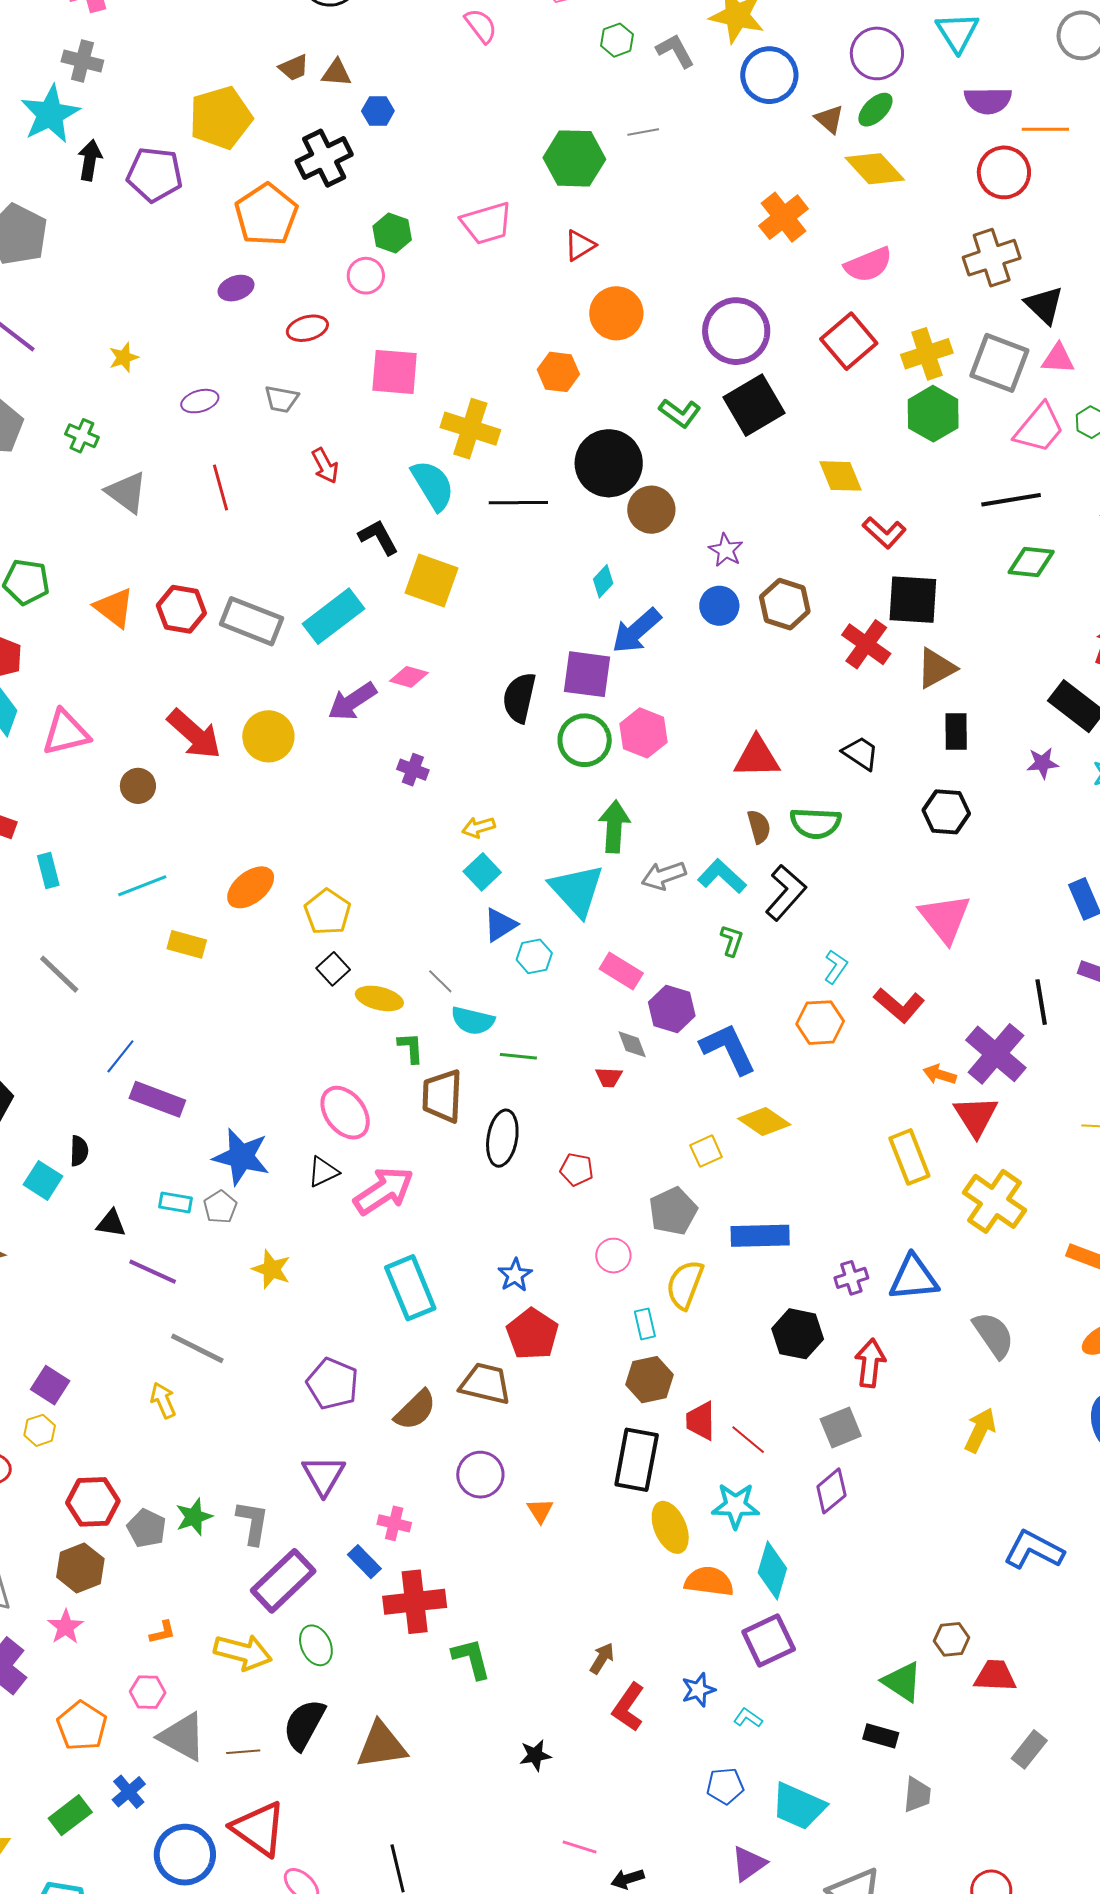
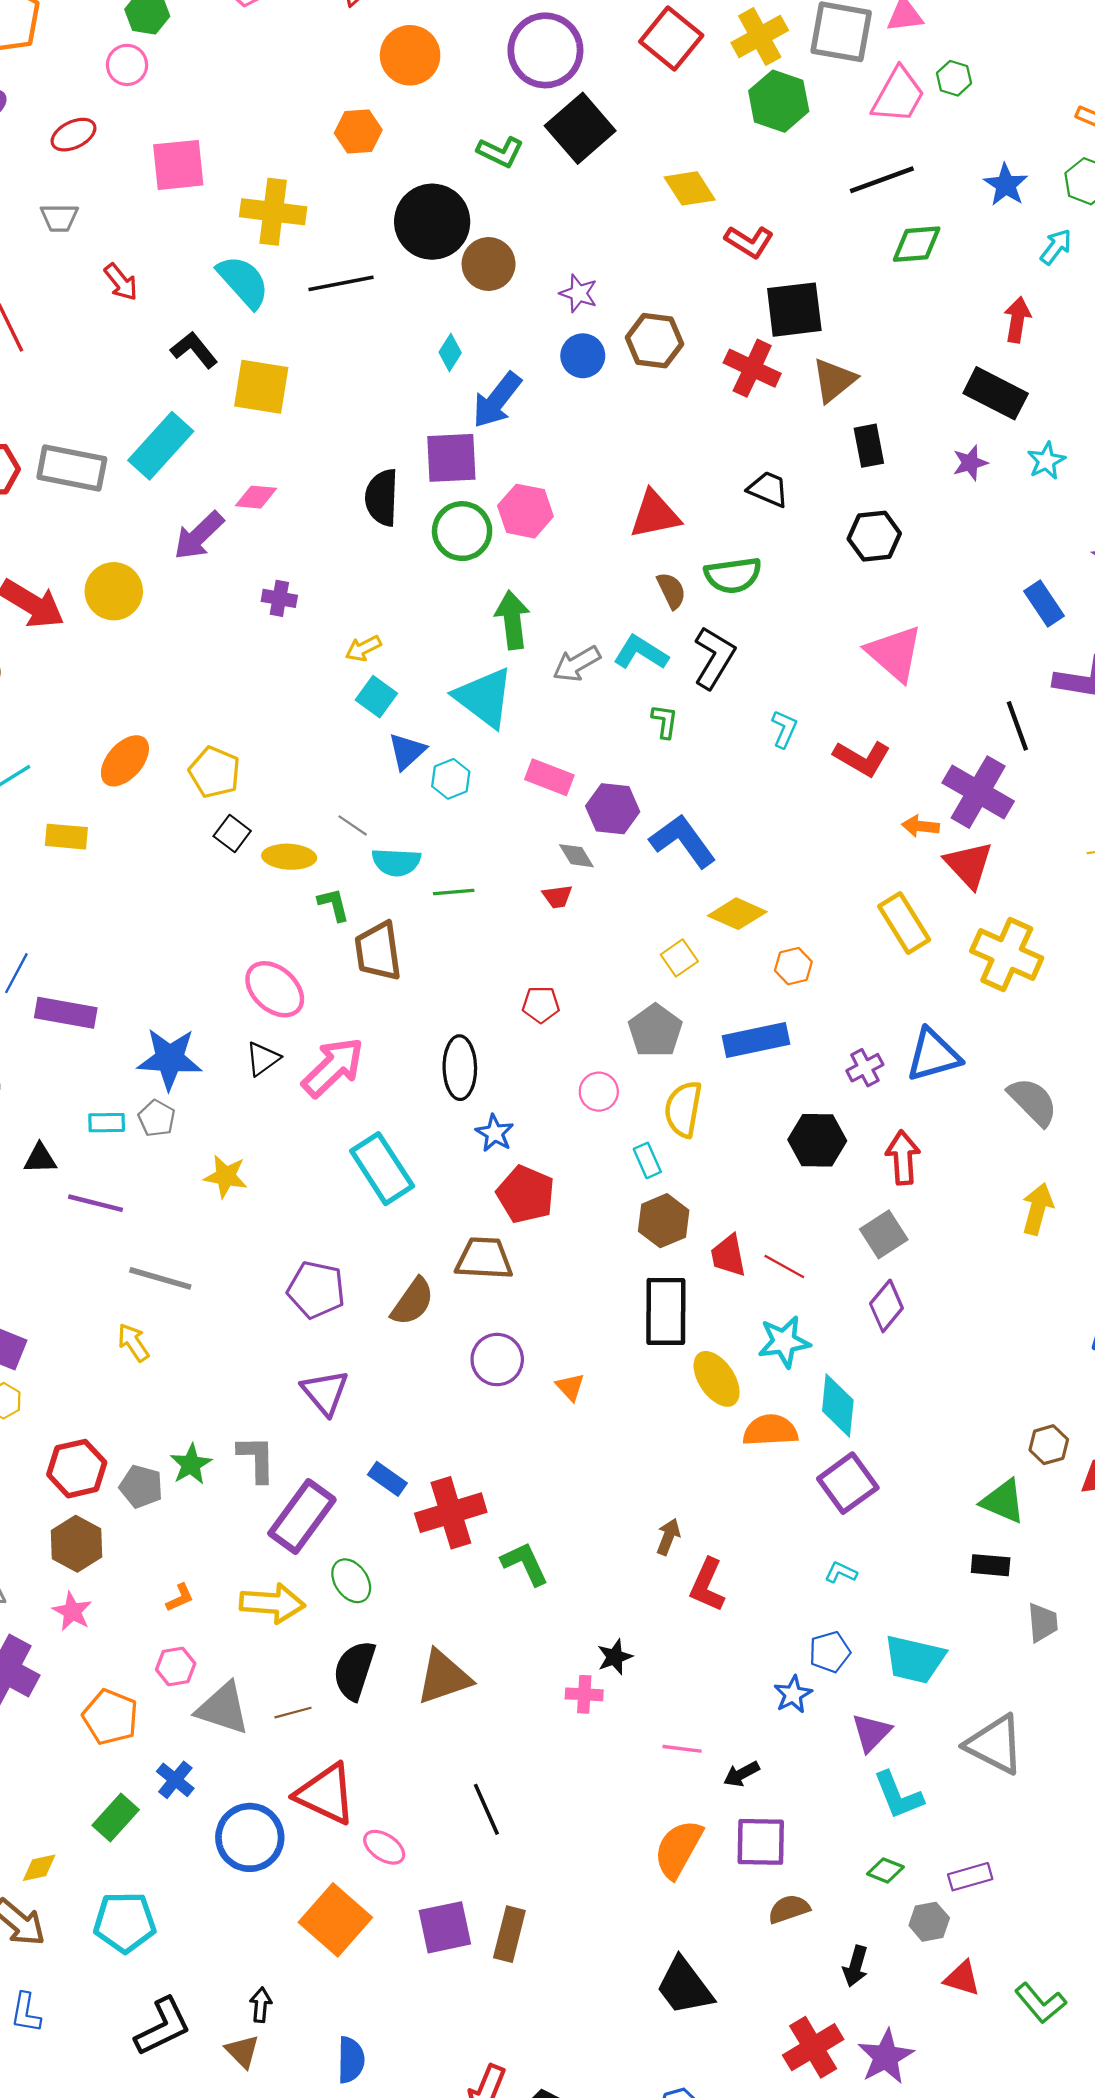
orange hexagon: (820, 1023) -> (793, 966), moved, size x0.7
black ellipse: (502, 1138) -> (460, 1068), moved
pink cross: (394, 1523) -> (584, 1694), moved
blue star: (698, 1690) -> (793, 1694), moved

